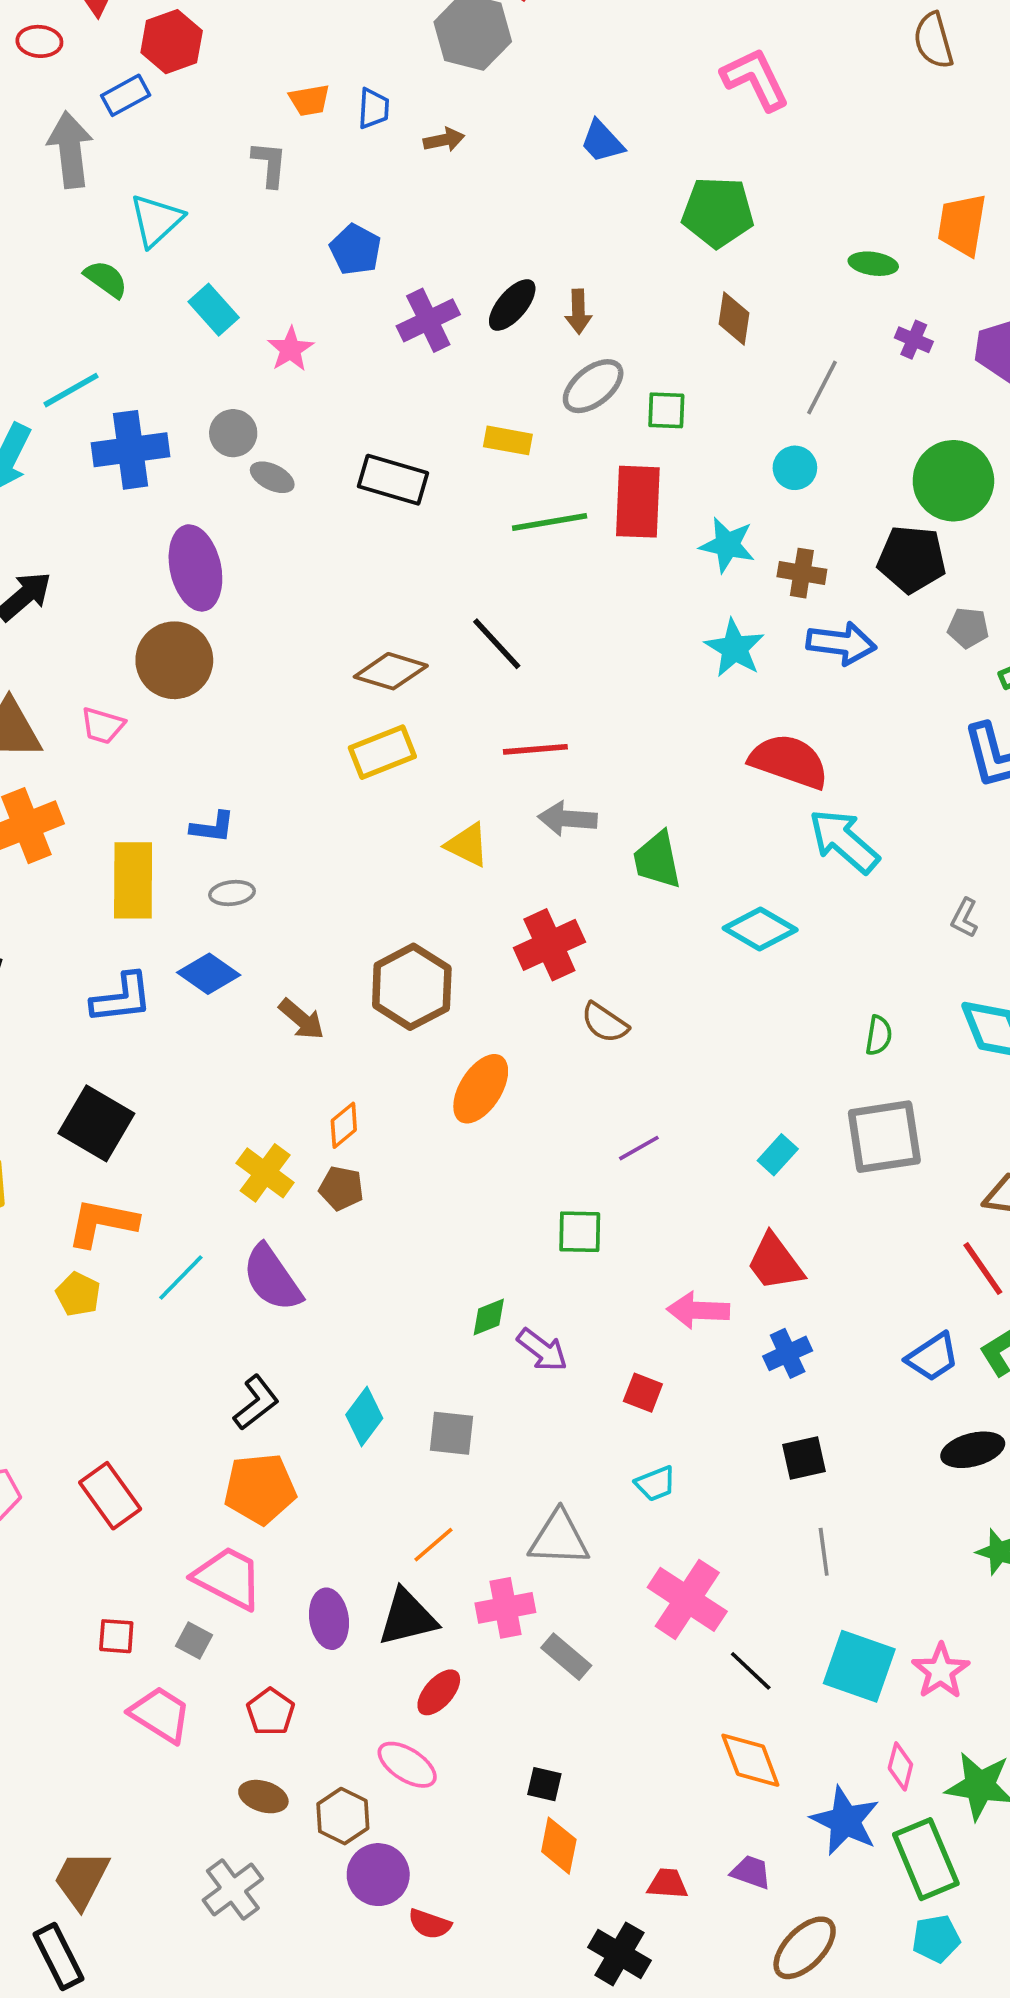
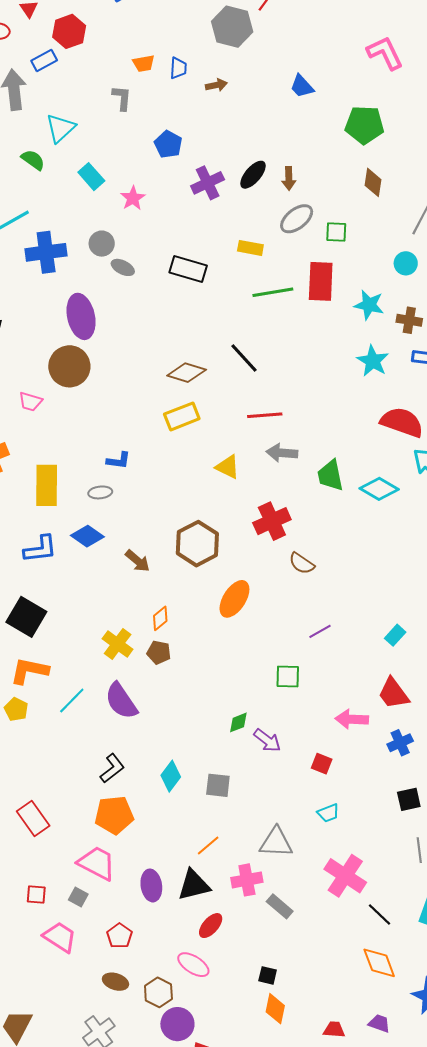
blue L-shape: (213, 827) -> (119, 461), moved
cyan diamond: (760, 929) -> (379, 489), moved

